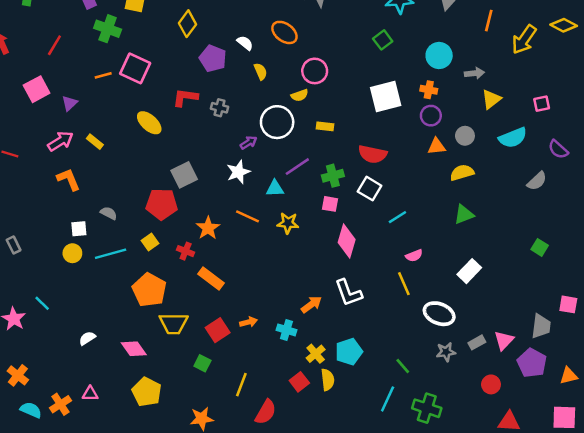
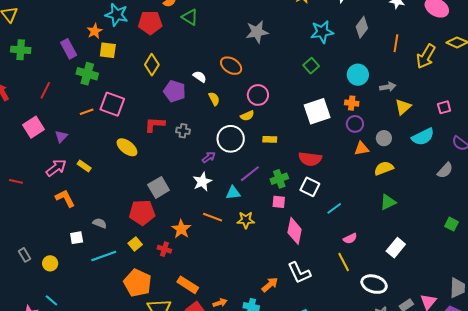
yellow circle: (72, 253) -> (50, 263), moved
orange rectangle: (211, 279) -> (188, 285), moved

